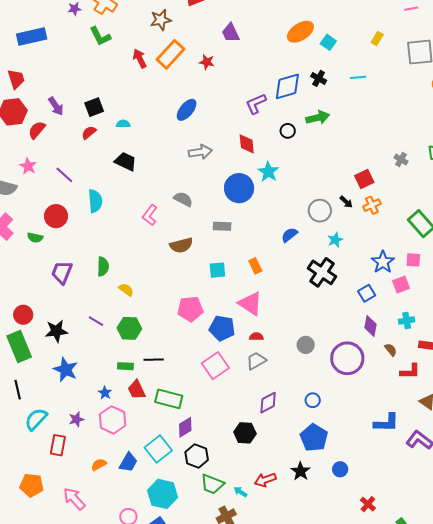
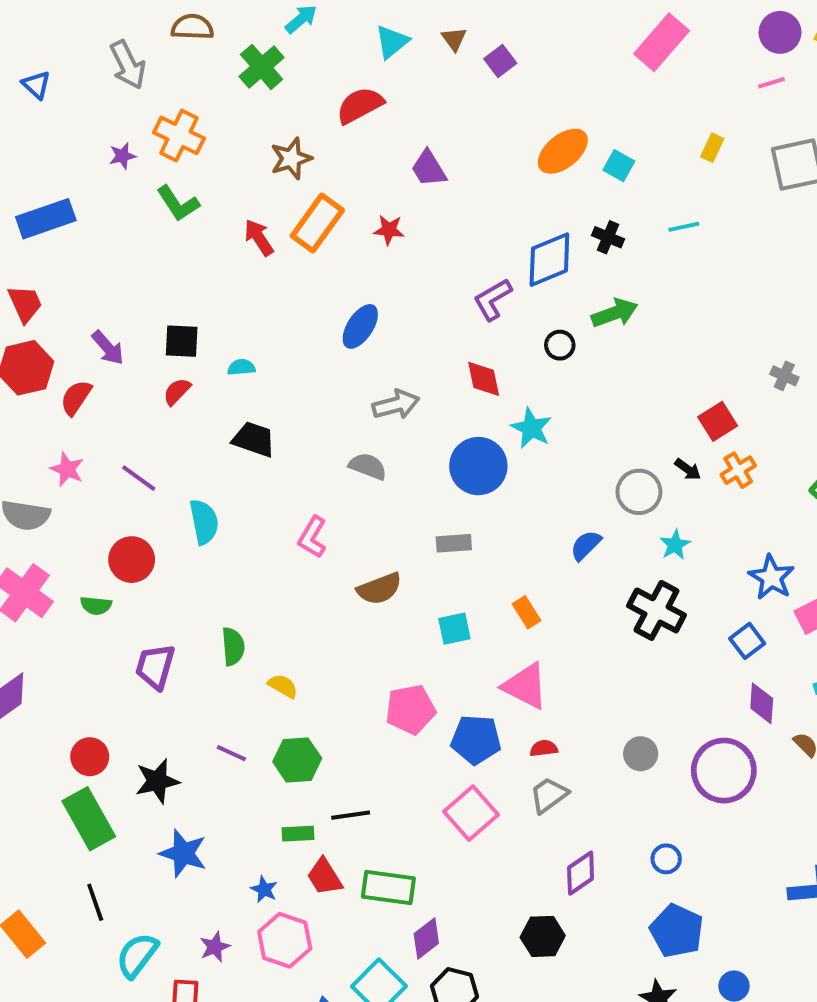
black square: (94, 107) -> (182, 341), turned 30
gray semicircle: (183, 199) -> (368, 466), moved

